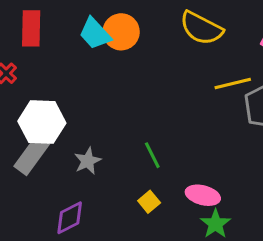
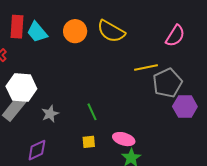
yellow semicircle: (201, 28) -> (111, 31), moved
cyan trapezoid: (95, 34) -> (37, 32), moved
yellow square: (149, 202) -> (89, 142), turned 32

